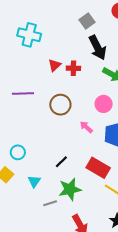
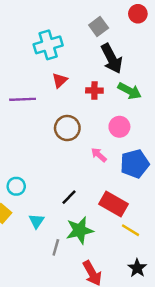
cyan cross: (29, 35) -> (48, 45), moved, turned -30
red cross: (73, 68) -> (94, 90), moved
purple line: (23, 94) -> (23, 99), moved
gray line: (50, 203) -> (56, 247), turned -56

